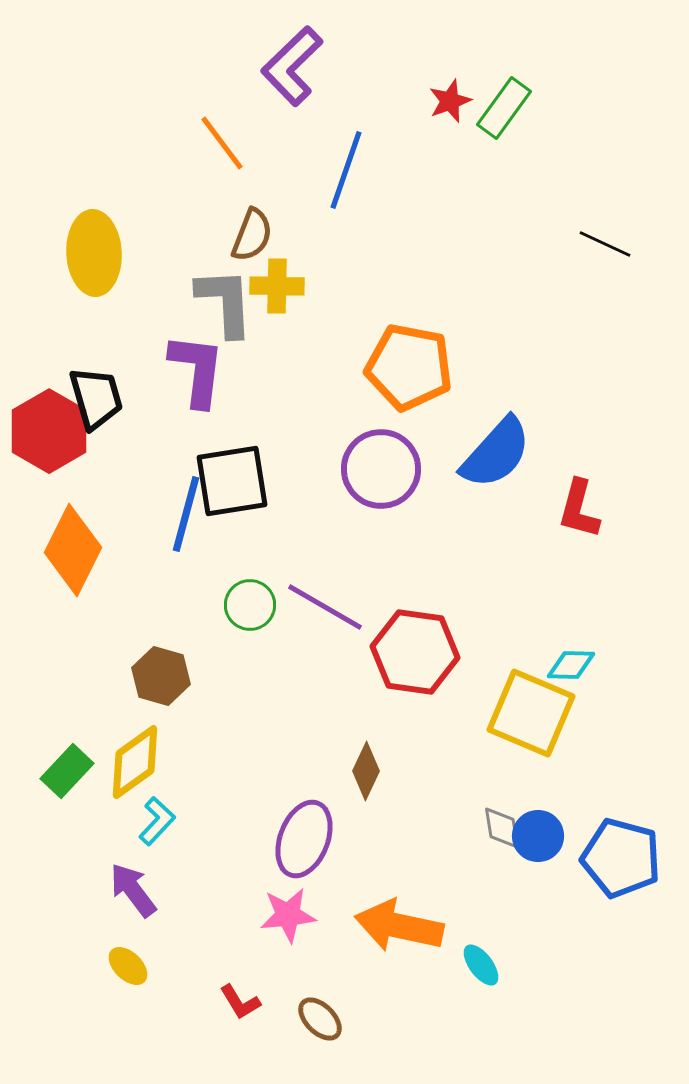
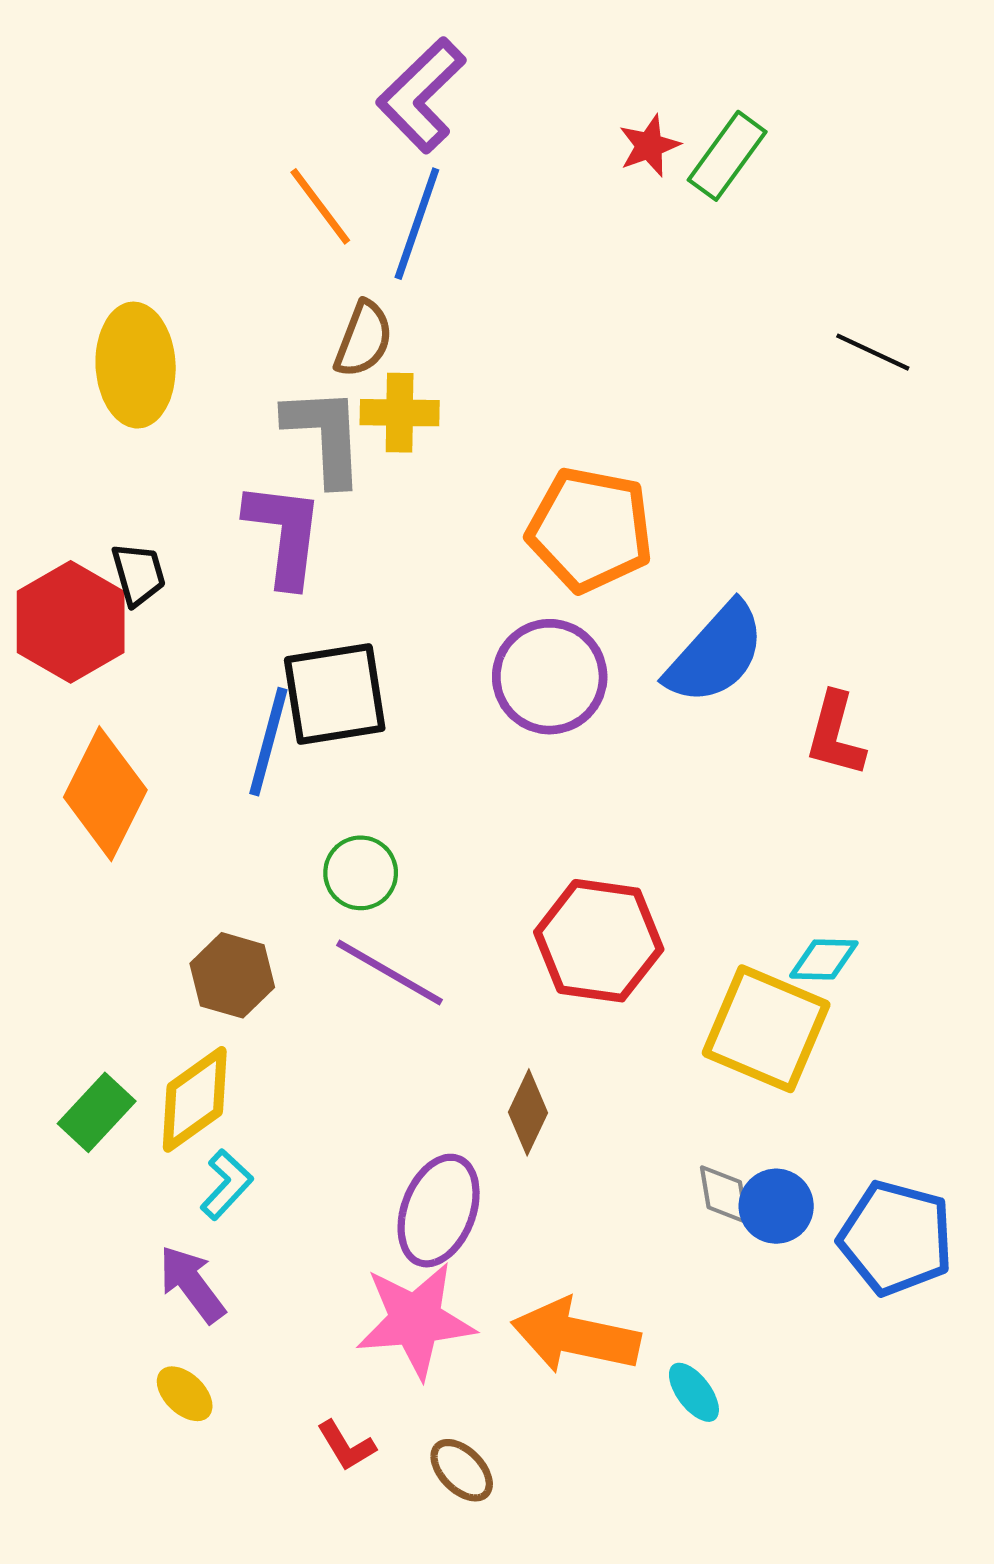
blue line: (346, 170) -> (417, 224), moved
black trapezoid: (96, 398) -> (138, 574), size x0.7
purple line: (325, 607) -> (390, 972), moved
pink star: (288, 915) -> (415, 1320), size x1.5

